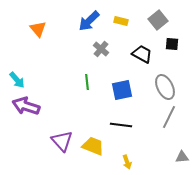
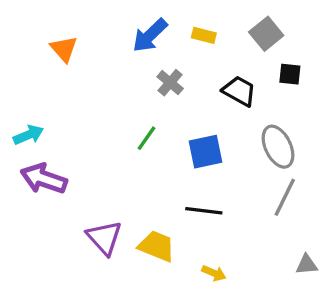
cyan arrow: (17, 80) -> (28, 135), turned -72
green line: (87, 82) -> (146, 138), turned 42
yellow arrow: (127, 162) -> (214, 273), turned -48

